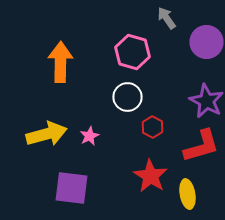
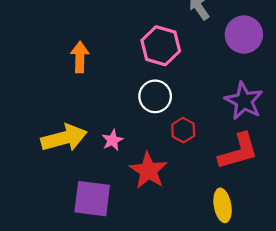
orange arrow: (60, 62) -> (80, 57), size x0.7
red star: (150, 176) -> (148, 171), moved

